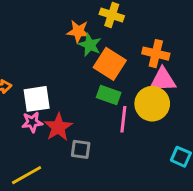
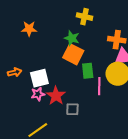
orange star: (78, 31) -> (29, 29), moved
orange square: (110, 64) -> (73, 54), moved
green rectangle: (109, 95) -> (88, 71), turned 70

